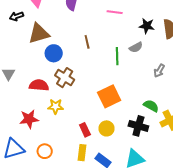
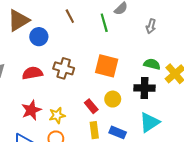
brown cross: (65, 78) -> (64, 68), moved
orange square: (109, 96) -> (107, 66), turned -35
yellow star: (56, 106) -> (57, 115), moved

